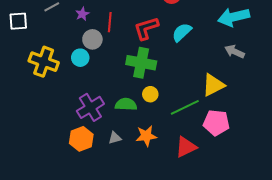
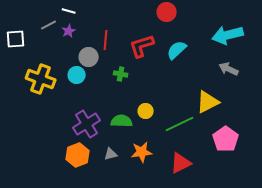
purple star: (82, 14) -> (69, 31), moved
green cross: (141, 63) -> (121, 74), moved, size x0.5
pink pentagon: (216, 123) -> (226, 139), moved, turned 30

